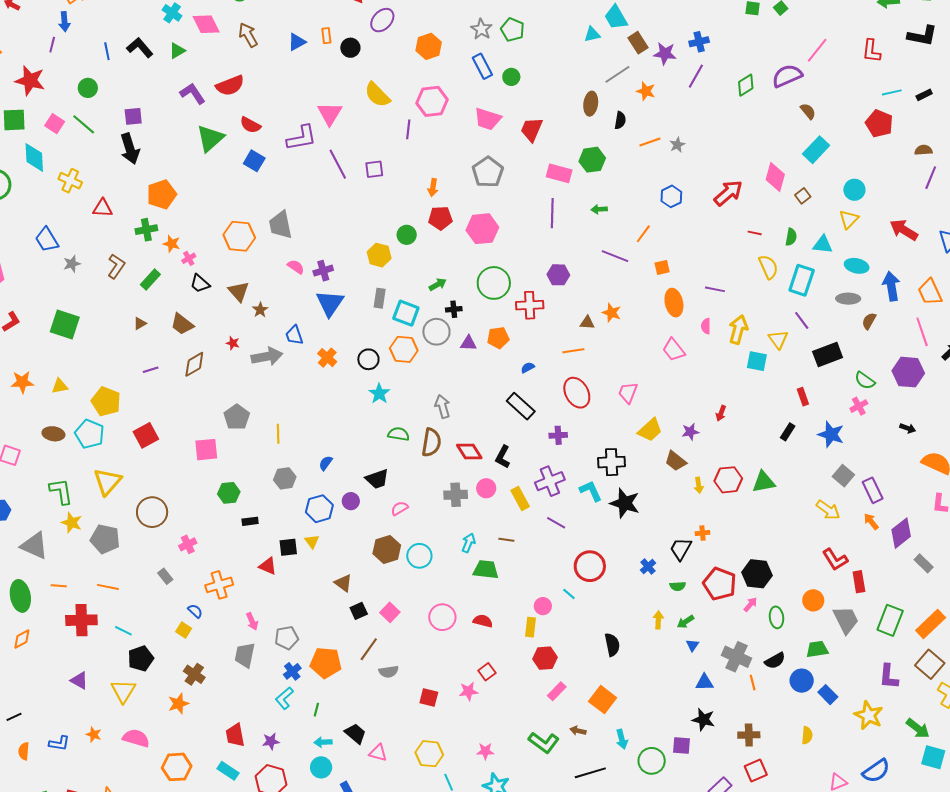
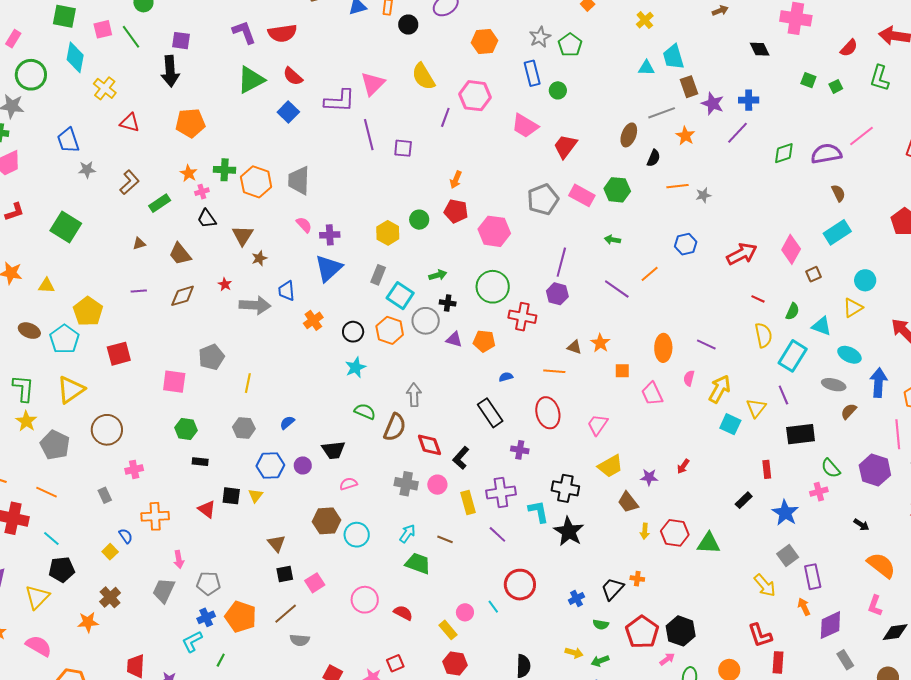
pink square: (55, 124) -> (103, 29), turned 30
gray pentagon: (488, 172) -> (543, 199), moved
purple line: (552, 213) -> (561, 262), moved
green cross: (146, 230) -> (225, 170), moved
orange square: (662, 267) -> (622, 371), moved
yellow arrow: (658, 620) -> (574, 653), turned 90
yellow rectangle: (530, 627) -> (448, 630), turned -60

